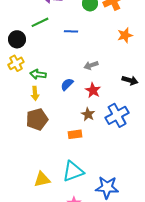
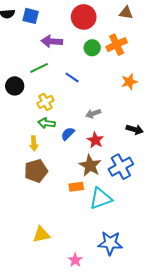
blue line: (71, 31) -> (72, 77), turned 32
yellow cross: (16, 63) -> (45, 102), moved
green arrow: (38, 74) -> (47, 123), moved
brown star: (88, 114) -> (90, 166), size x1.5
cyan triangle: (73, 171) -> (101, 198), moved

